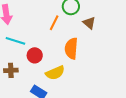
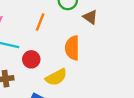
orange line: (54, 23) -> (40, 22), moved

